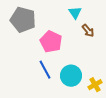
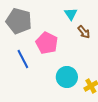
blue line: (45, 70) -> (23, 59), moved

